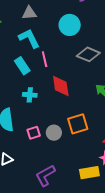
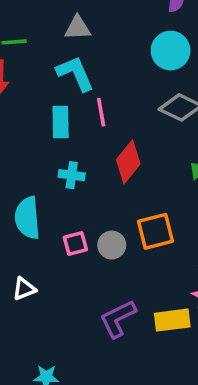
cyan circle: (70, 25) -> (171, 51), moved
cyan rectangle: (22, 66) -> (61, 122), turned 30
red diamond: (61, 86) -> (128, 162), turned 45
purple L-shape: (45, 175) -> (118, 319), moved

